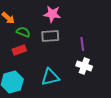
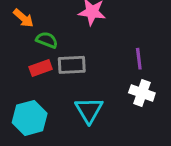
gray rectangle: (50, 36) -> (72, 65), moved
cyan triangle: (50, 77) -> (89, 110), turned -48

